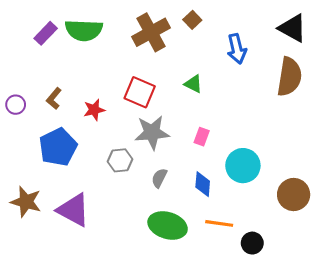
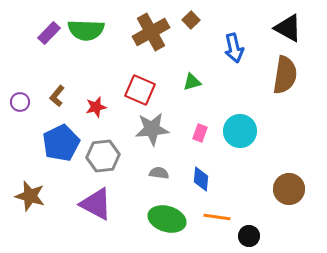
green triangle: (193, 84) -> (192, 82), turned -42
gray hexagon: (120, 160) -> (103, 156), moved, size x1.4
cyan circle: (243, 166) -> (240, 131), moved
gray semicircle: (159, 178) -> (159, 173), turned 72
purple triangle: (74, 210) -> (96, 204), moved

